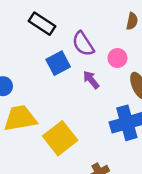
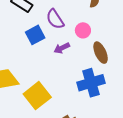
purple arrow: (91, 80) -> (62, 48), turned -77

